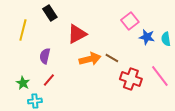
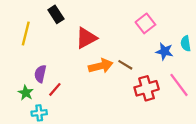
blue star: (147, 37) -> (164, 51), moved
purple semicircle: (45, 56) -> (40, 74), moved
red cross: (131, 79) -> (147, 88), turned -35

